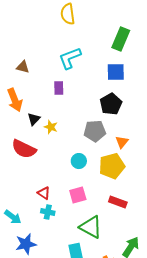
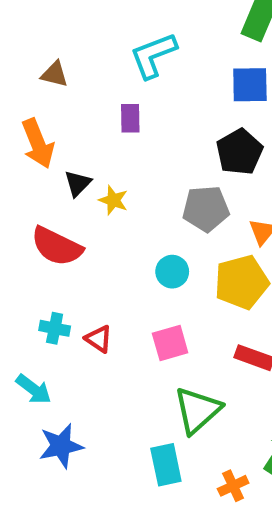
cyan cross: (48, 212) -> (55, 328), moved
green triangle: (91, 227) -> (197, 410), turned 50

